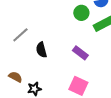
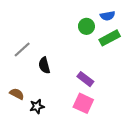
purple rectangle: (80, 53) -> (85, 79), moved

